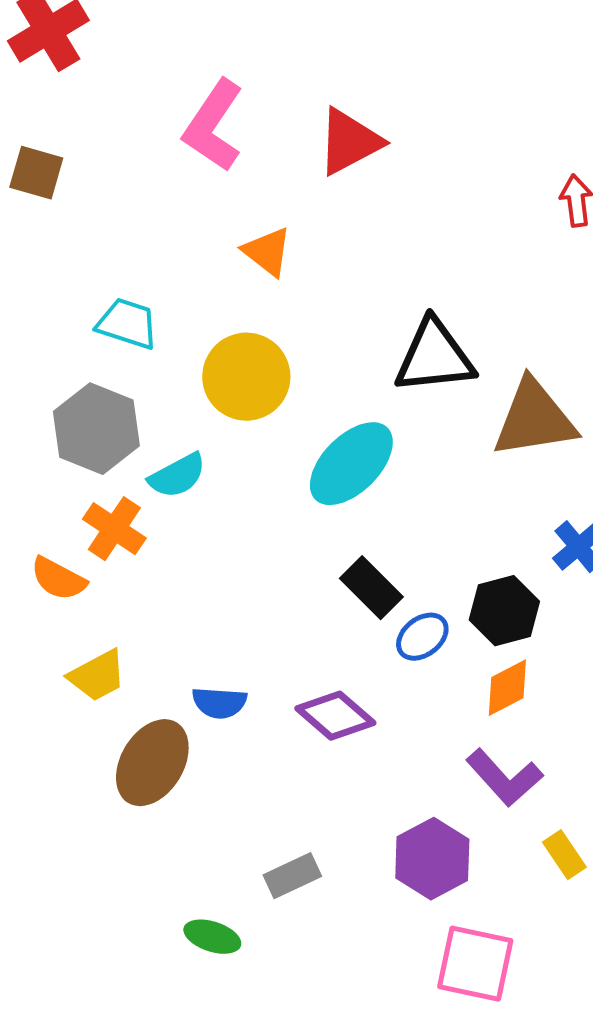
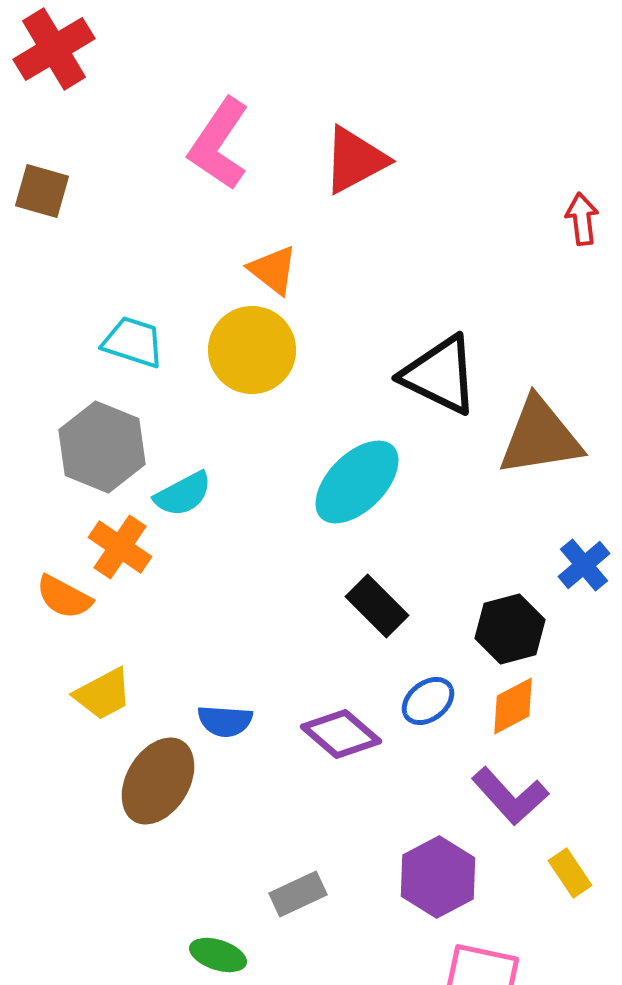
black triangle: (434, 357) -> (440, 375), turned 32
yellow circle: (246, 377) -> (252, 350), moved
blue ellipse: (422, 637) -> (428, 701), moved

